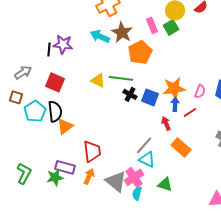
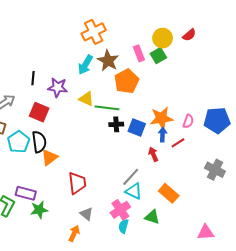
cyan arrow: (100, 36) -> (85, 65), turned -84
purple star: (63, 44) -> (58, 87), moved
yellow triangle: (98, 80) -> (86, 99), moved
black cross: (130, 94) -> (116, 124), turned -32
orange rectangle: (181, 147) -> (169, 193), moved
purple rectangle: (65, 167) -> (26, 193), moved
orange arrow: (89, 176) -> (74, 233), moved
gray triangle: (116, 181) -> (86, 214), moved, size x0.6

